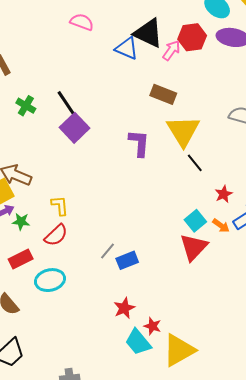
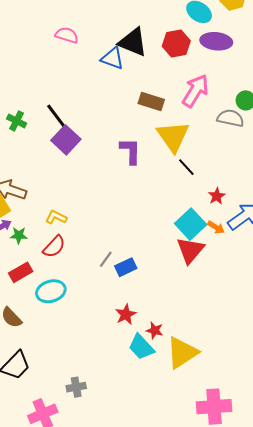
pink arrow: (171, 50) -> (195, 91), moved, size x1.6
yellow L-shape: (60, 206) -> (56, 217), turned -55
cyan square: (195, 221) -> (191, 224), size x1.4

